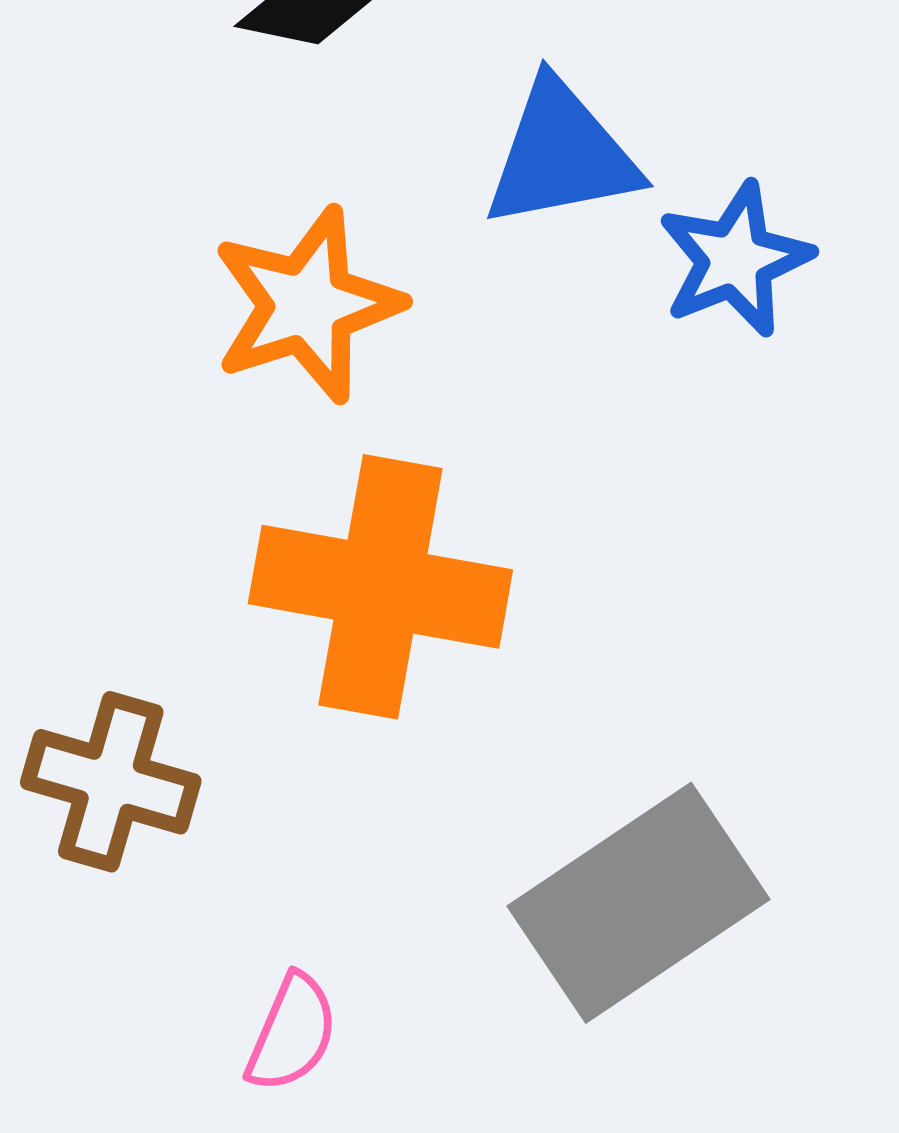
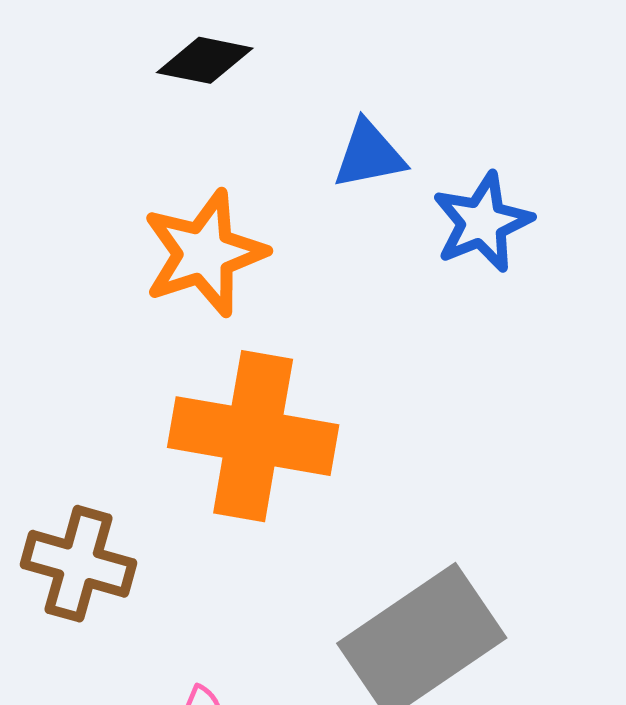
blue triangle: (561, 155) -> (369, 155), size x0.7

